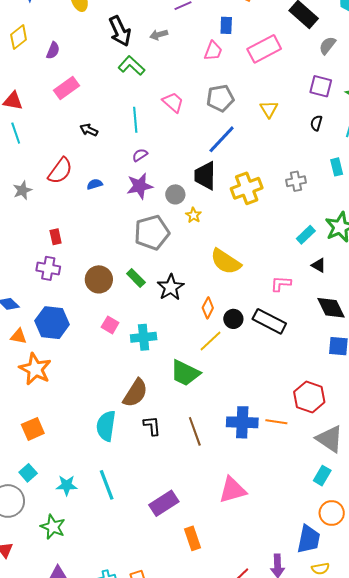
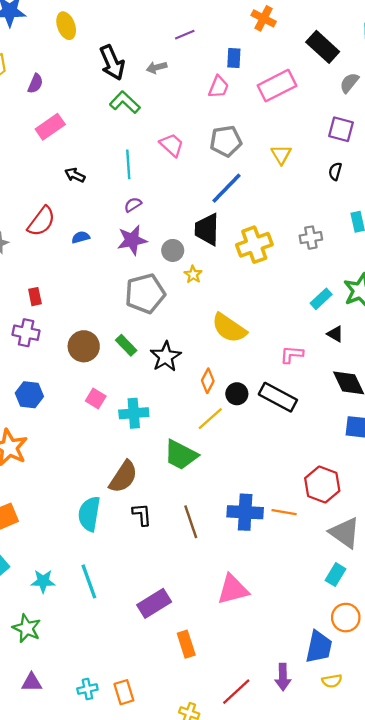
blue hexagon: (52, 323) -> (29, 395), size x0.7

